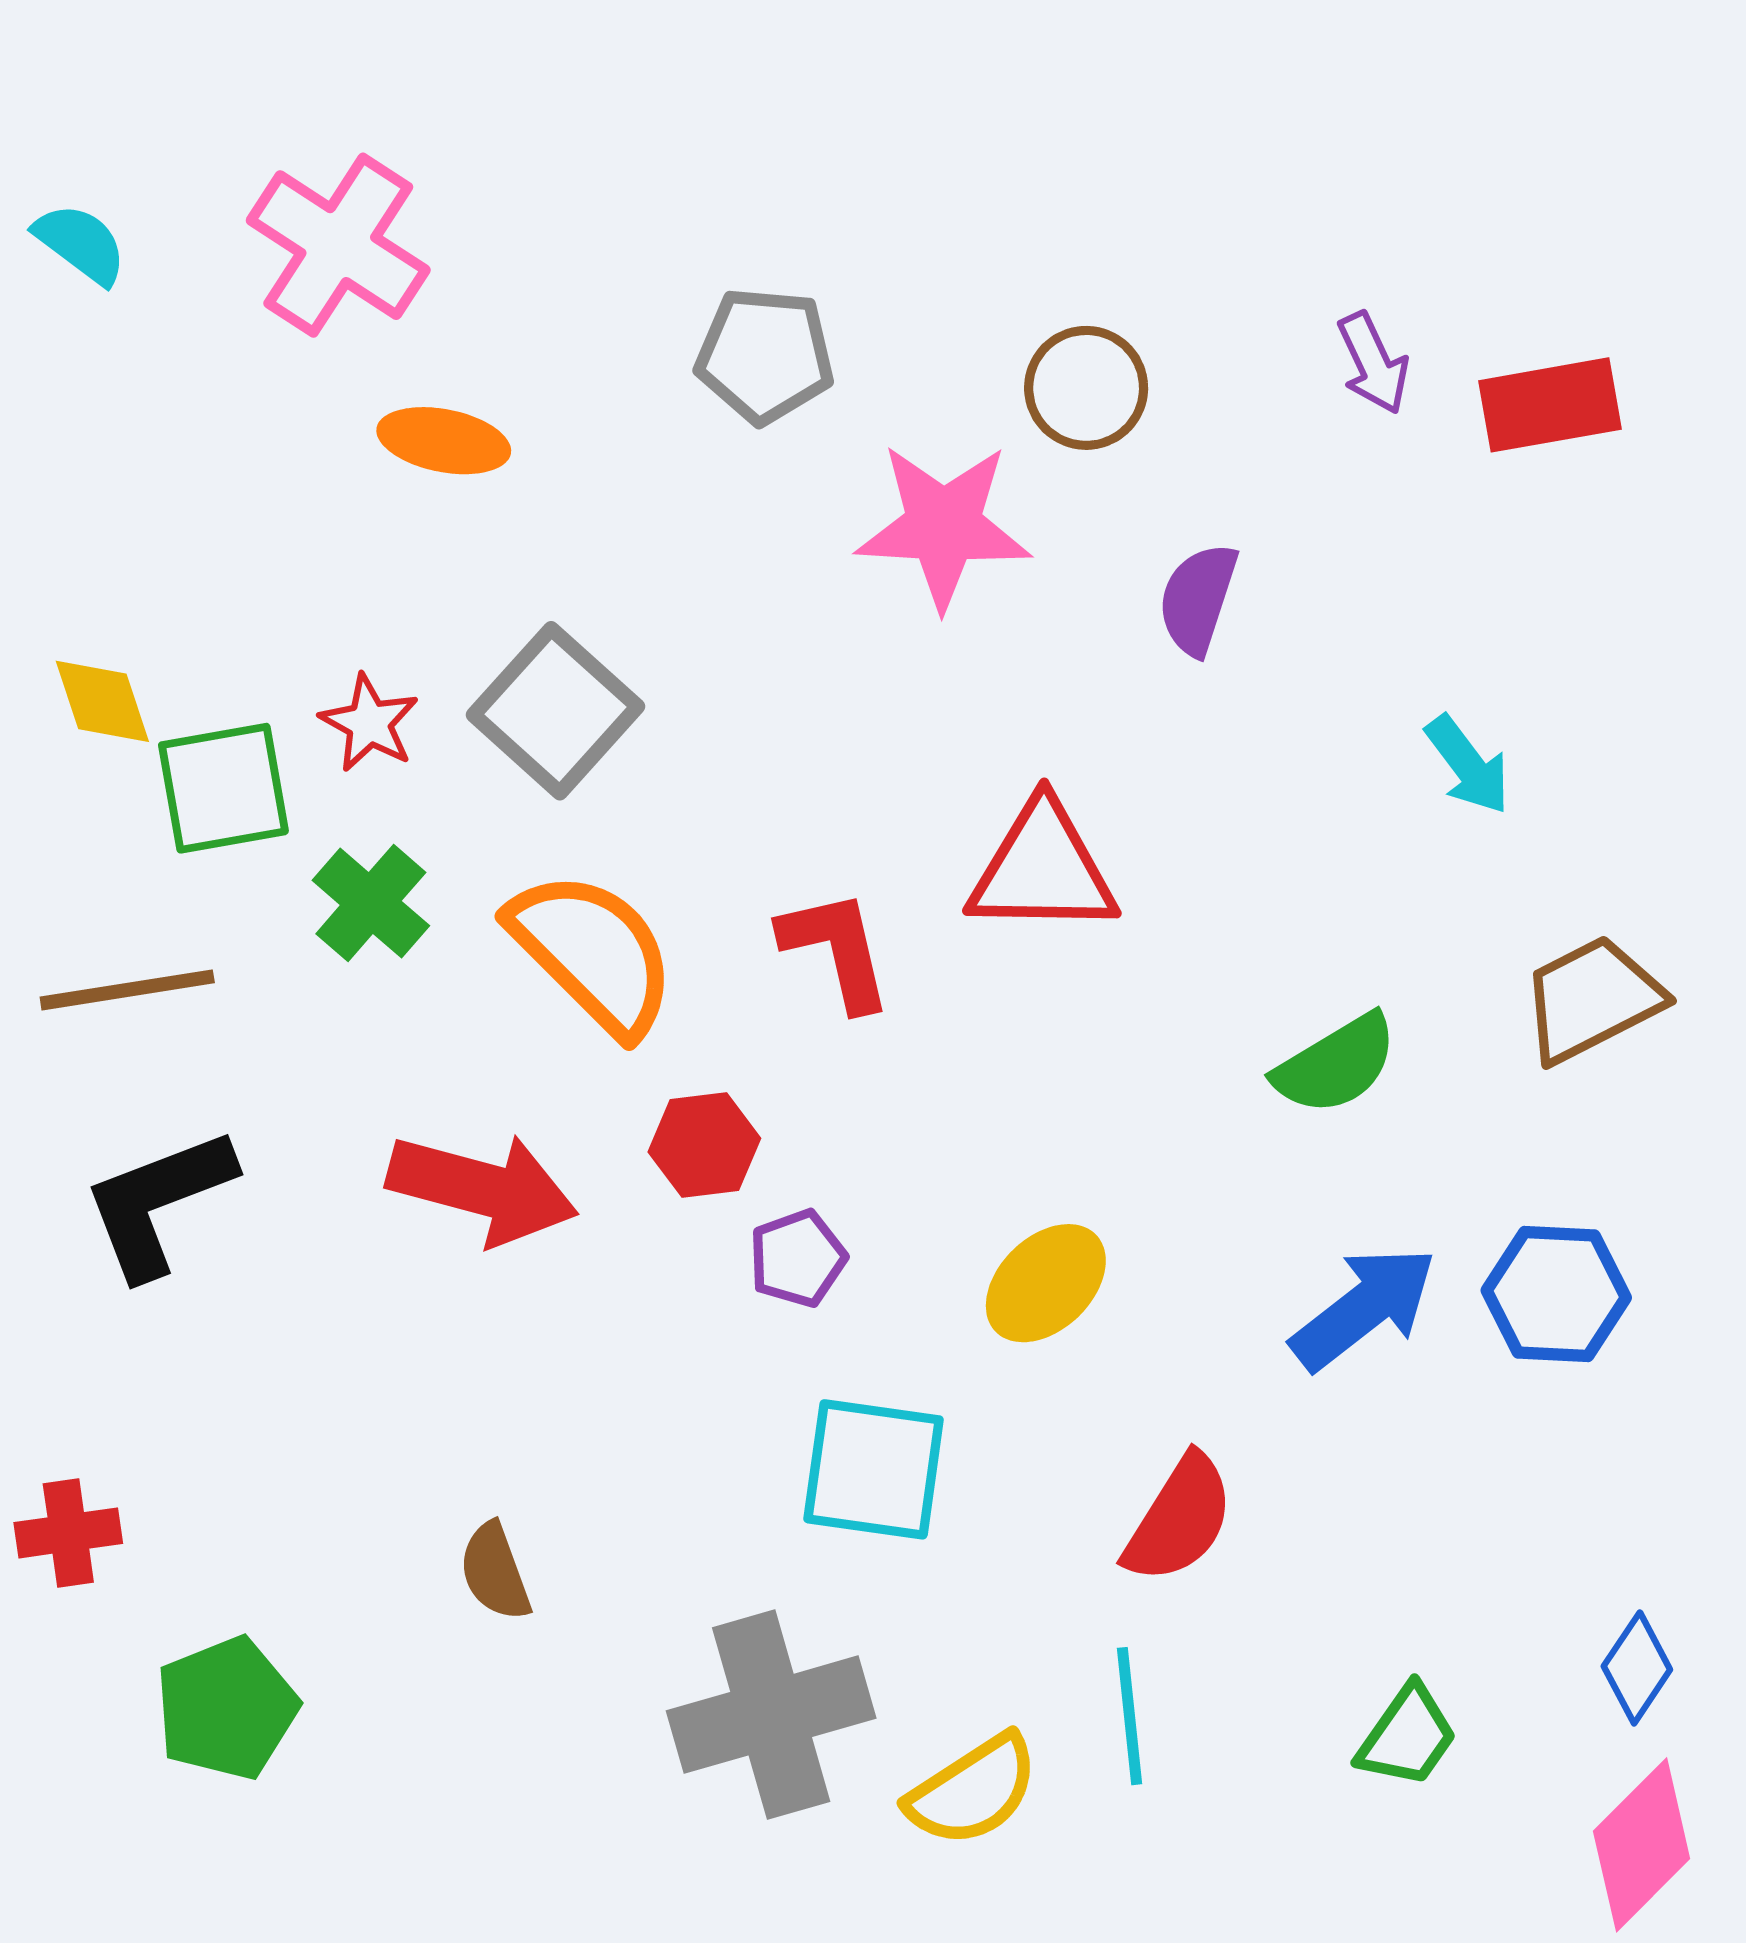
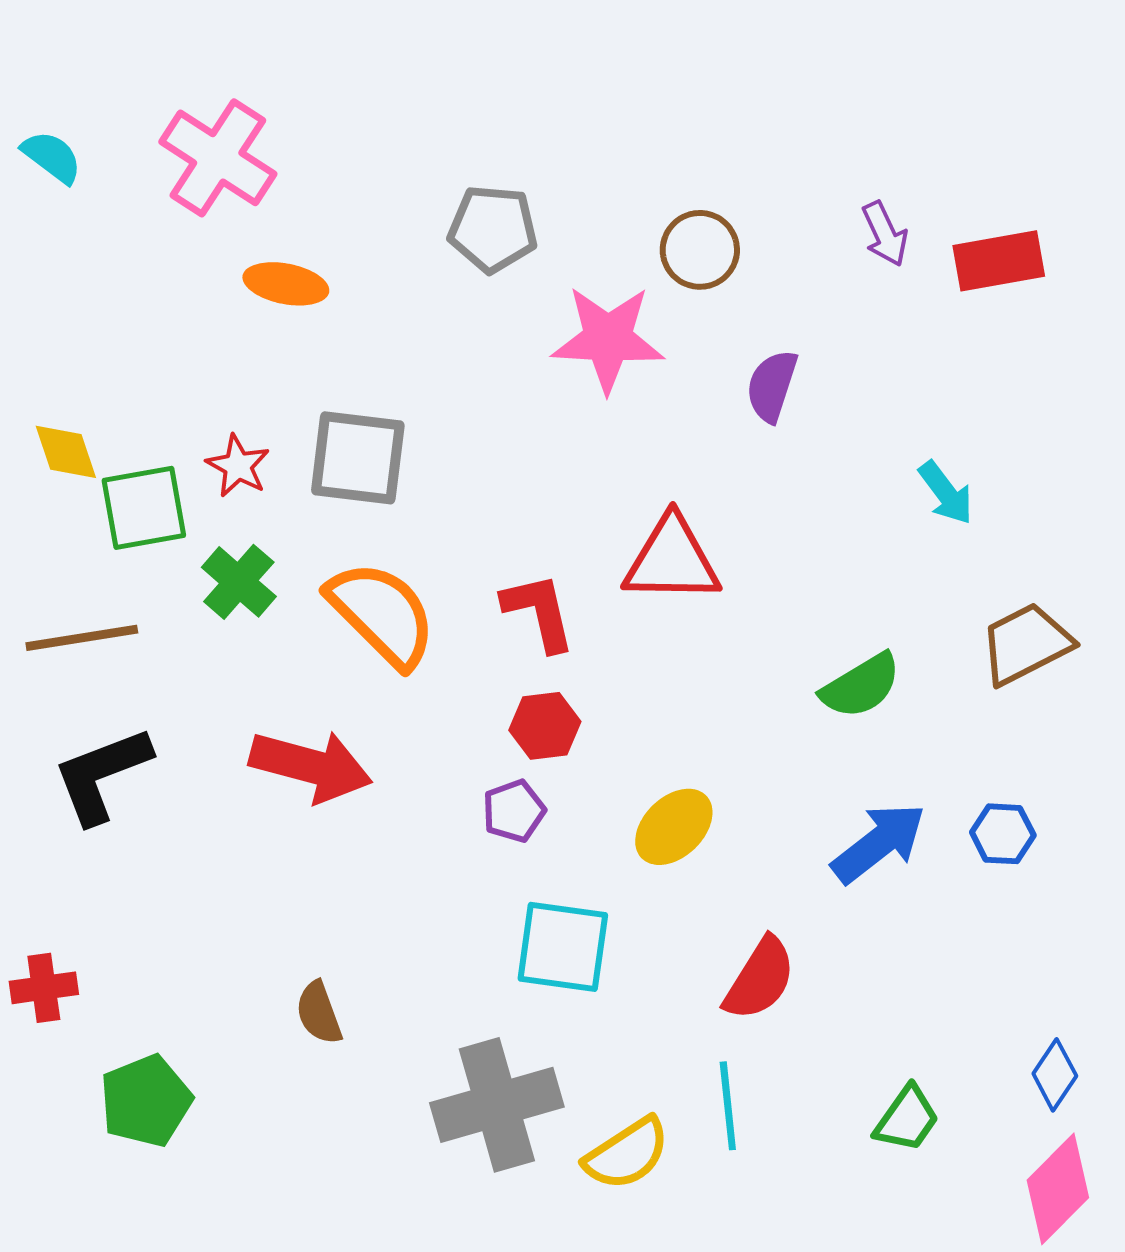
gray square: (555, 711) -> (358, 458), turned -35
red hexagon: (704, 1145) -> (545, 726), moved
blue hexagon: (1556, 1294) -> (1003, 834), size x0.7

